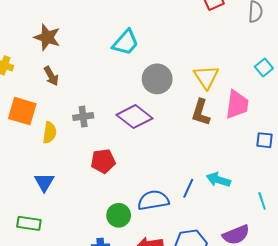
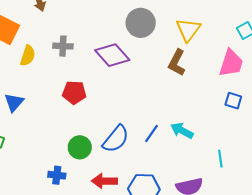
pink trapezoid: (237, 104) -> (231, 63), moved
blue semicircle: (153, 200) -> (116, 139), turned 128

